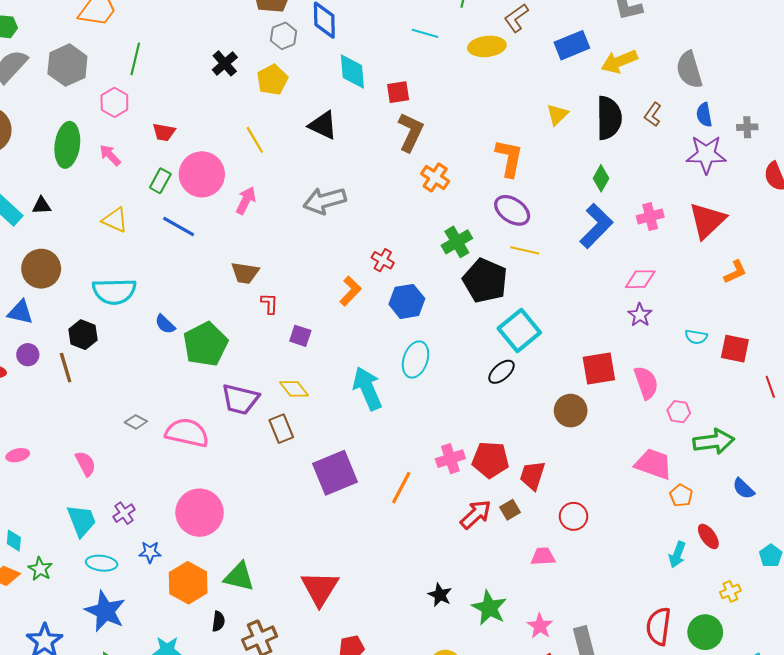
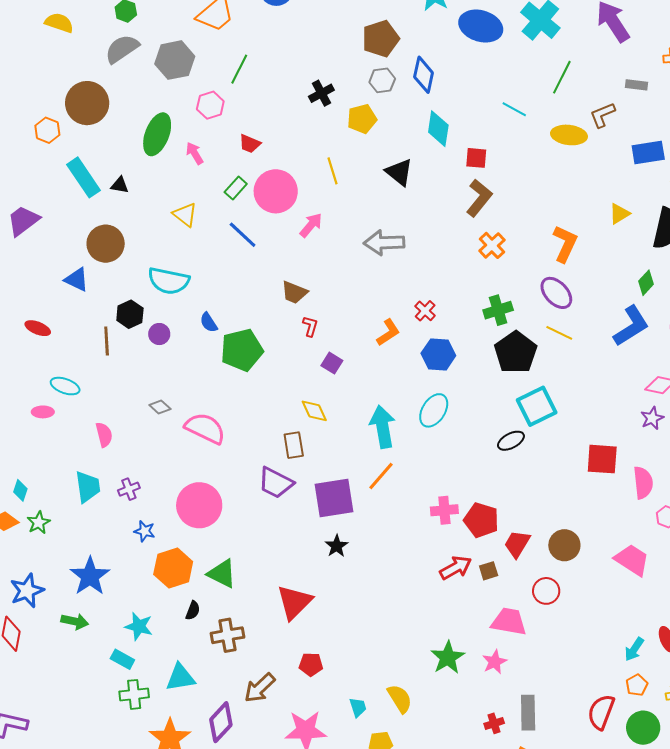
purple circle: (28, 355) -> (159, 334), moved
purple trapezoid: (240, 399) -> (276, 483), moved
brown circle: (571, 411) -> (564, 545), moved
orange line: (401, 488) -> (381, 476), moved
orange pentagon: (681, 495) -> (637, 685), moved
pink trapezoid: (543, 556) -> (509, 622), size x1.5
cyan ellipse: (102, 563) -> (65, 386), moved
black star: (440, 595) -> (337, 546), moved
pink star: (540, 626) -> (495, 662), moved

